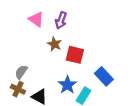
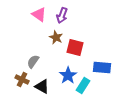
gray semicircle: (21, 72) -> (33, 61), moved
blue rectangle: (104, 76) -> (102, 67), turned -42

